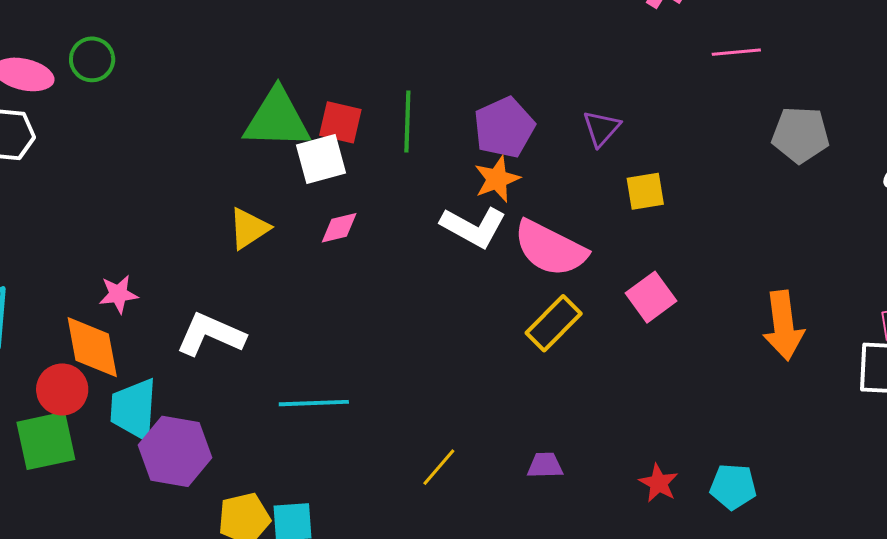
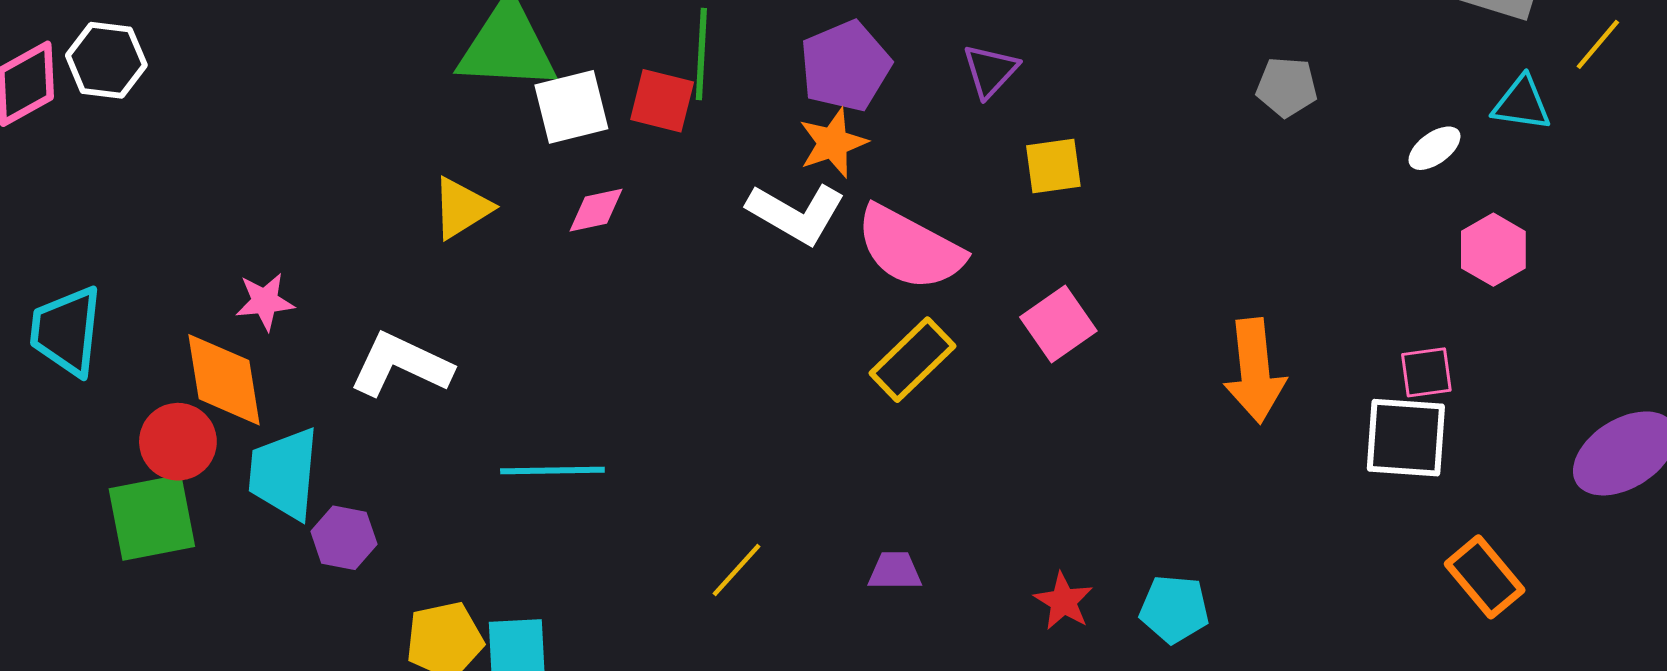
red square: (340, 122) -> (662, 101), moved
gray pentagon: (800, 135) -> (1287, 87), size x0.7
purple hexagon: (175, 451) -> (344, 538), size x0.6

